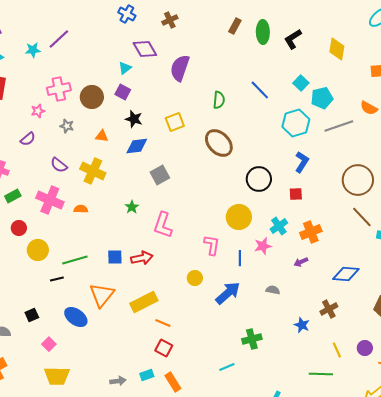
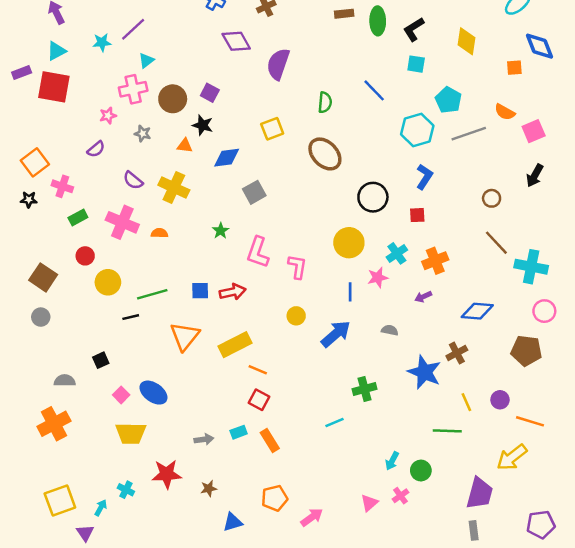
brown rectangle: (235, 26) -> (344, 14), turned 56
cyan triangle: (125, 68) -> (146, 60), moved
cyan square: (301, 83) -> (416, 64), moved, turned -35
cyan pentagon: (322, 98) -> (448, 100), turned -30
black star: (134, 119) -> (203, 125), moved
brown circle: (358, 180) -> (492, 198), size x0.5
pink L-shape: (212, 245) -> (297, 267), moved
blue ellipse: (76, 317) -> (153, 393), moved
blue star: (302, 325) -> (424, 372), size x1.8

